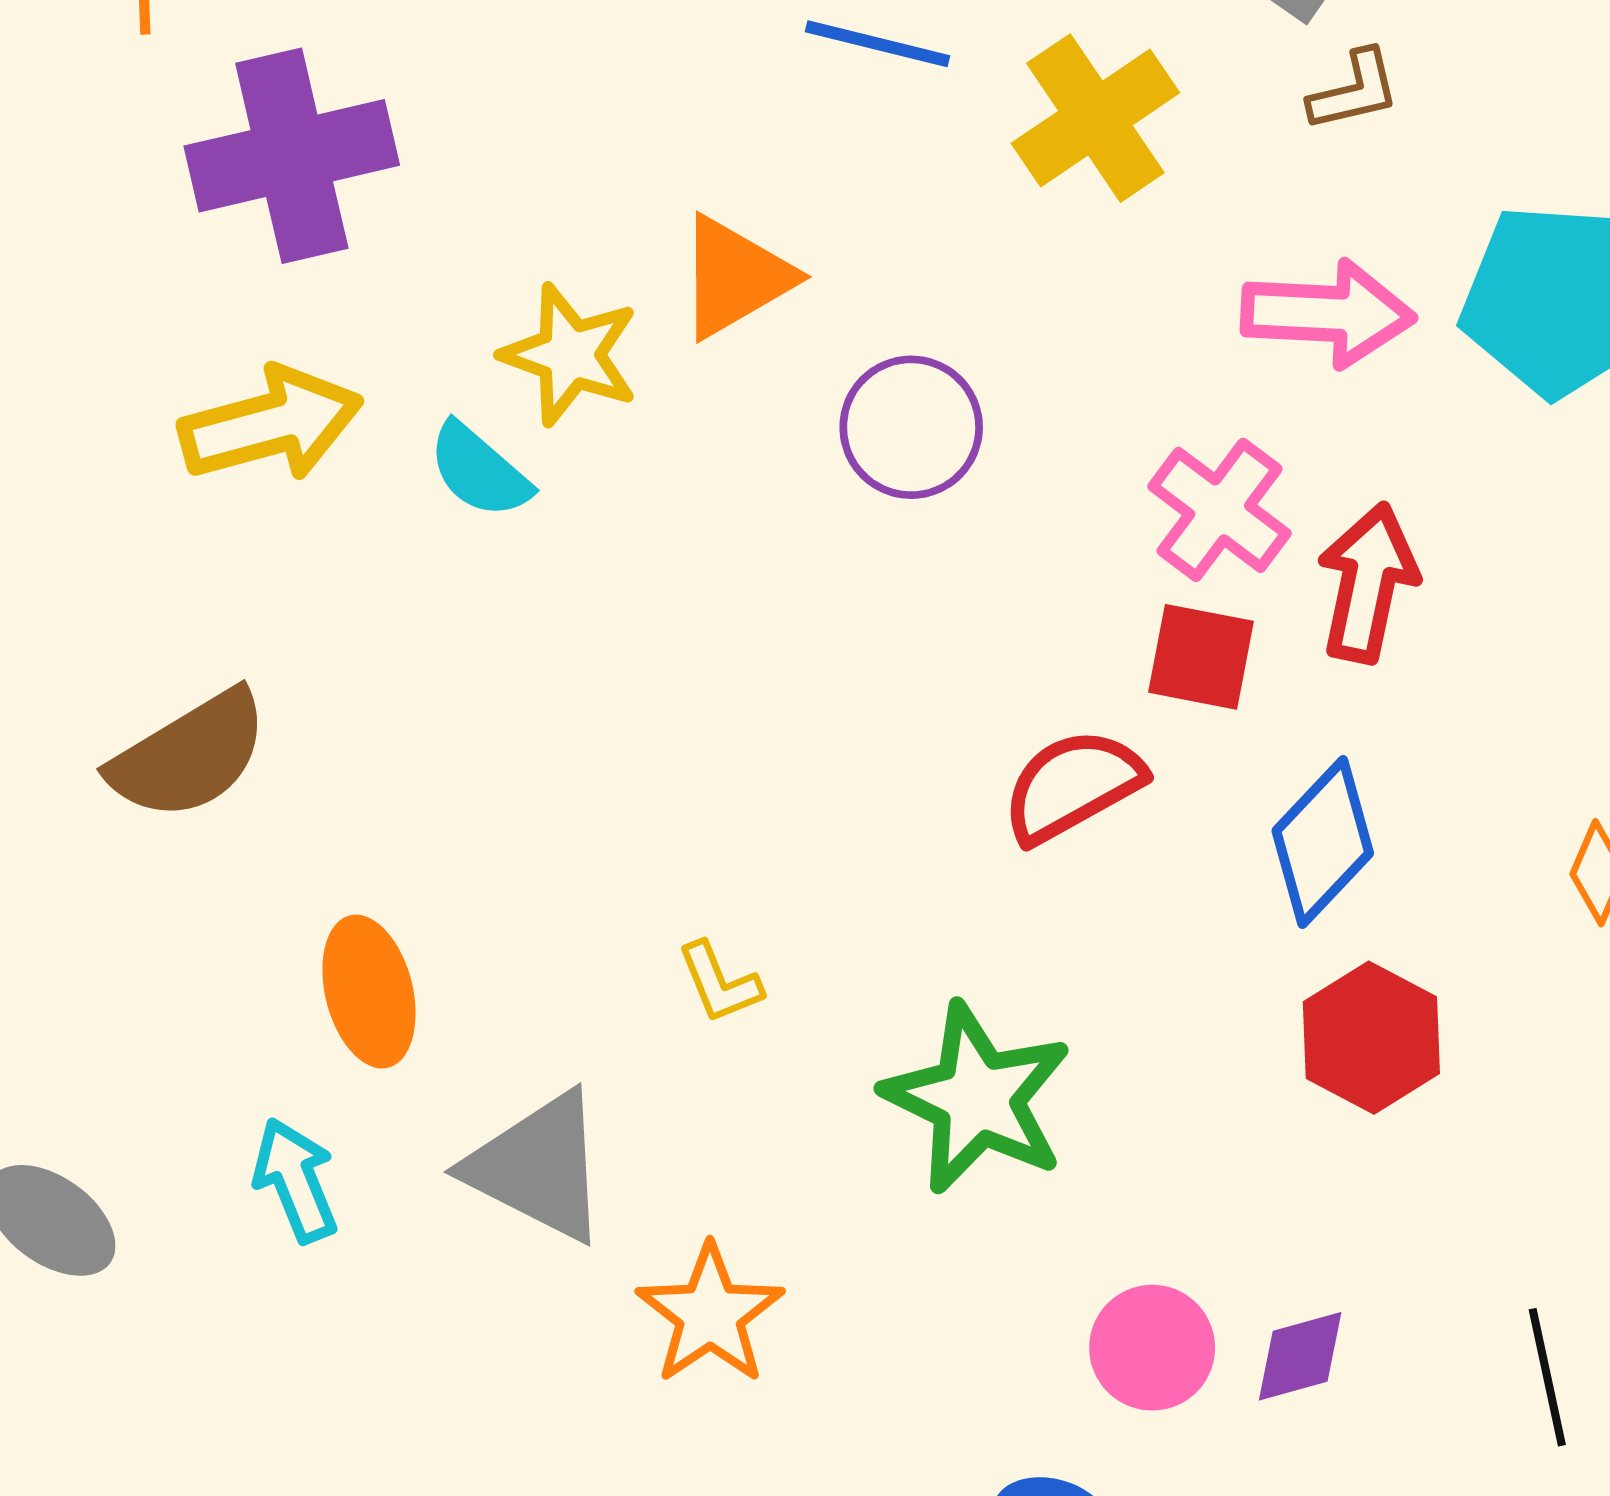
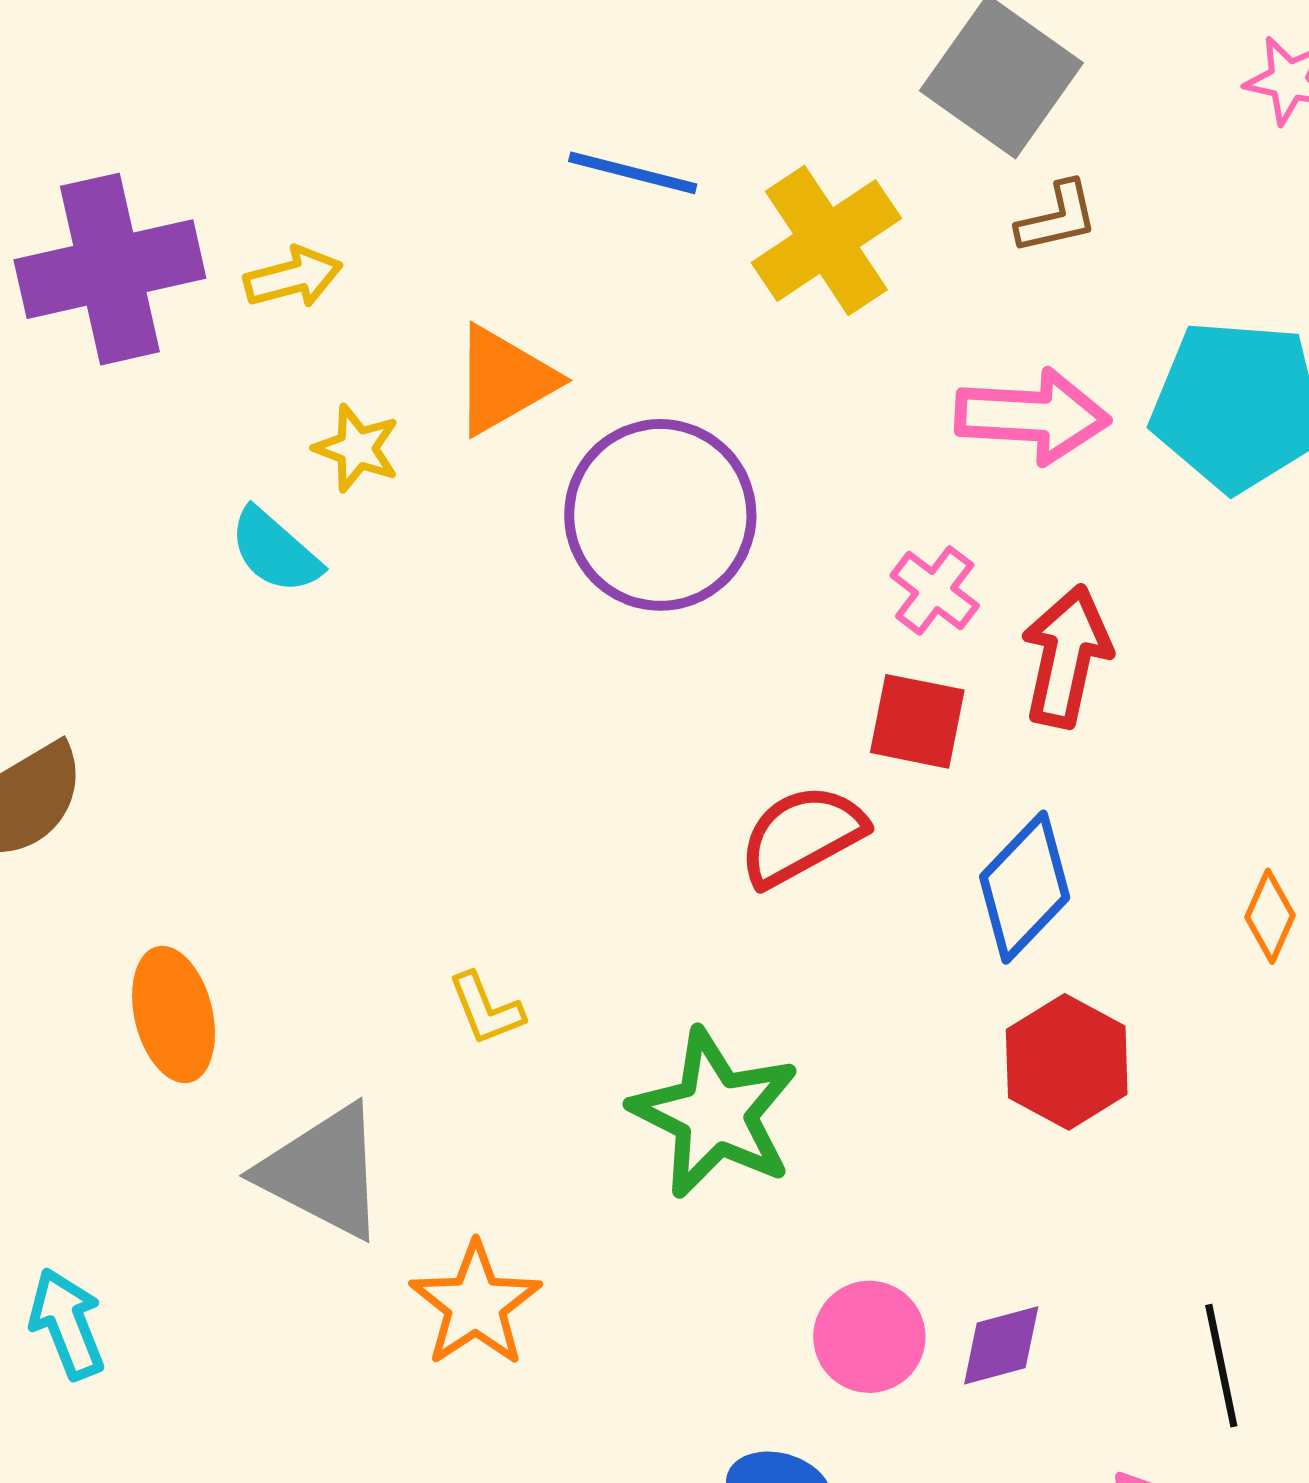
yellow star: (570, 355) -> (357, 448), size x0.7
yellow arrow: (271, 424) -> (293, 277), moved, size x0.6
purple circle: (911, 427) -> (660, 515), size x1.5
pink cross: (1220, 510) -> (935, 590), size x0.7
cyan arrow: (295, 1180) -> (67, 1324), moved

